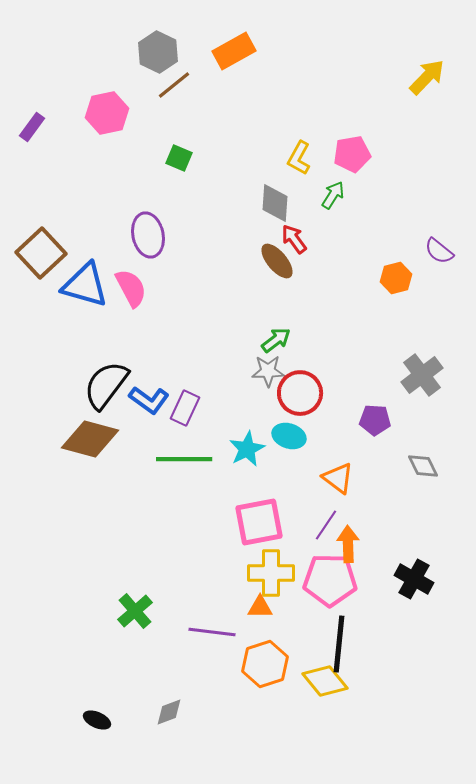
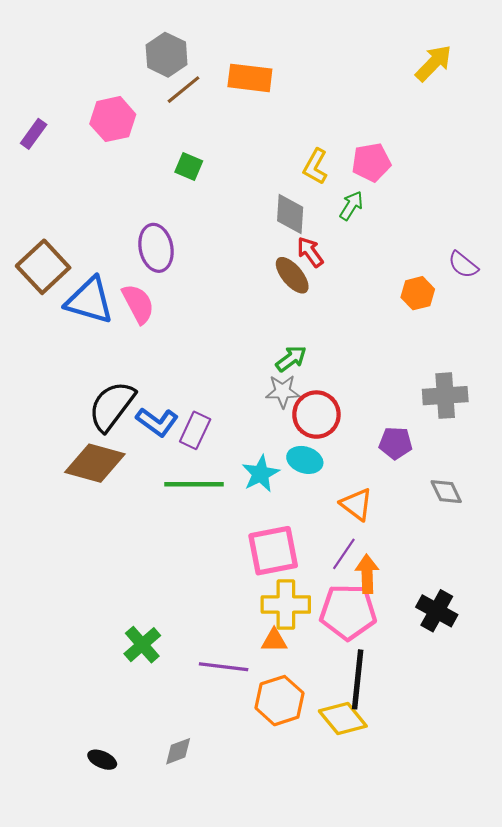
orange rectangle: (234, 51) -> (250, 78), moved, turned 36
yellow arrow: (427, 77) -> (434, 63), moved
gray cross: (422, 375) -> (445, 396), turned 33

